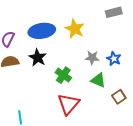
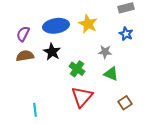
blue star: (114, 59) -> (126, 34), moved
brown square: (119, 97) -> (125, 103), moved

